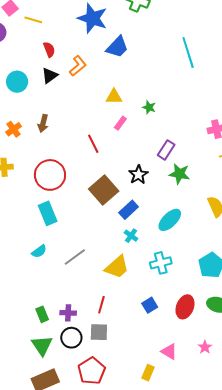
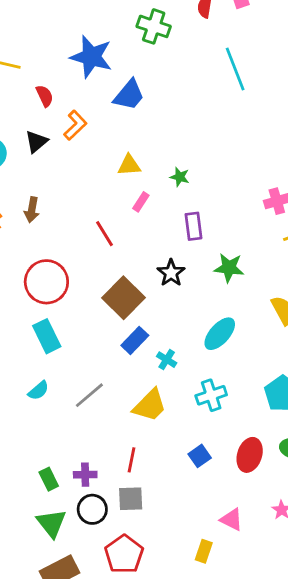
red semicircle: (49, 50) -> (45, 96), moved
cyan line: (188, 52) -> (235, 69), moved
purple rectangle: (166, 150) -> (194, 226), moved, turned -36
blue rectangle: (129, 210) -> (135, 340), moved

